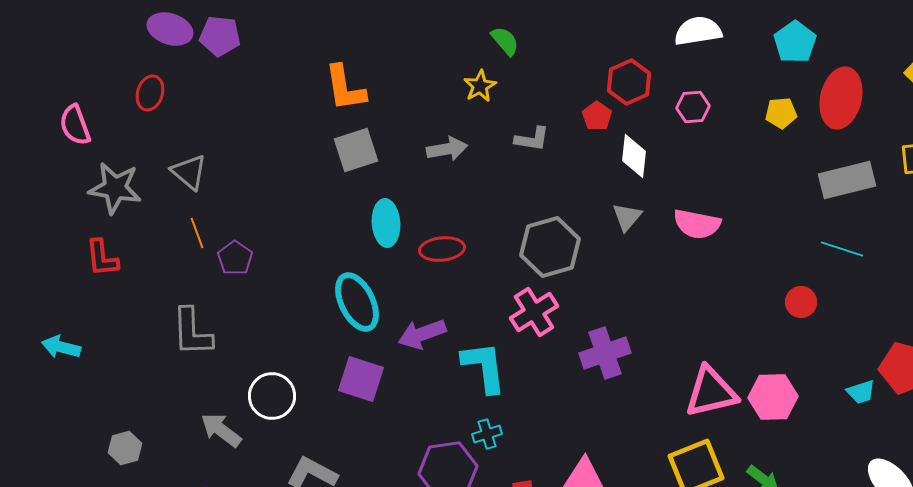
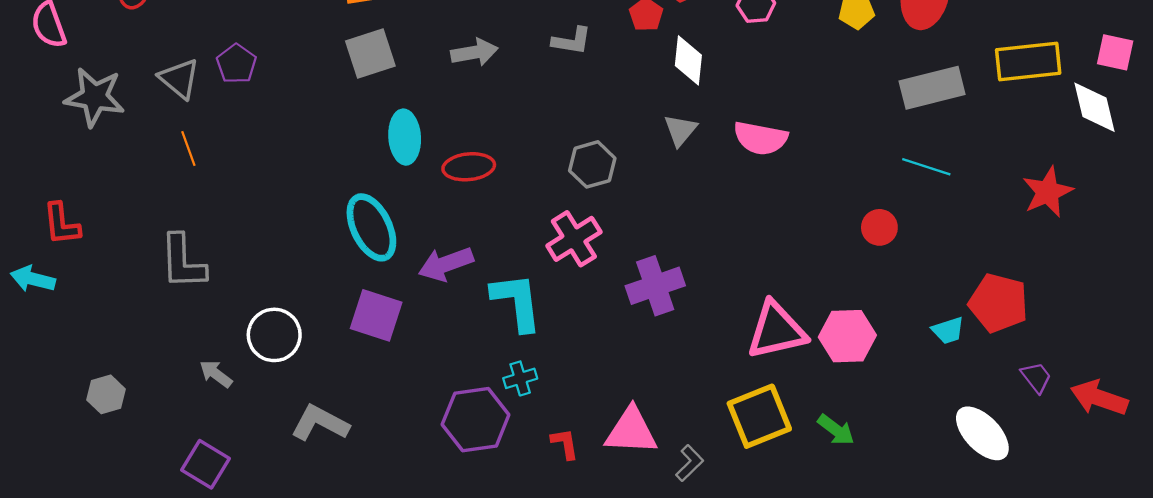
gray hexagon: (550, 247) -> (592, 164), size x0.7
red L-shape: (102, 258) -> (61, 224), moved
purple pentagon: (235, 258) -> (236, 64), moved
gray arrow: (221, 430) -> (216, 374), size x0.7

